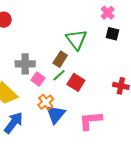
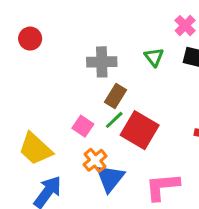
green triangle: (76, 39) -> (154, 57), moved, size x0.6
gray cross: (25, 64) -> (102, 62), moved
red square: (76, 82) -> (140, 130), size x1.4

